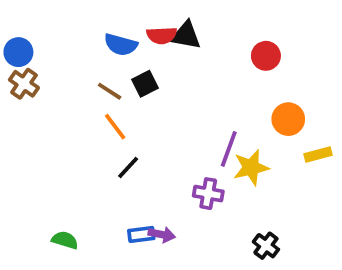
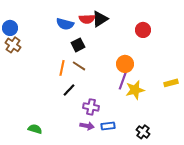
black triangle: (186, 35) -> (100, 19), turned -42
brown line: (110, 91) -> (79, 66), moved
orange circle: (288, 119) -> (125, 64), moved
orange line: (115, 127) -> (62, 68), turned 49
purple cross: (208, 194) -> (91, 107), moved
blue rectangle: (141, 234) -> (108, 126), moved

